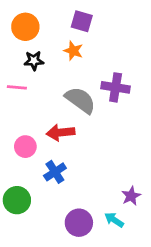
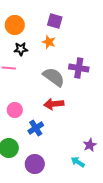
red arrow: (61, 132) -> (54, 104), moved
purple circle: (79, 223) -> (35, 164), moved

